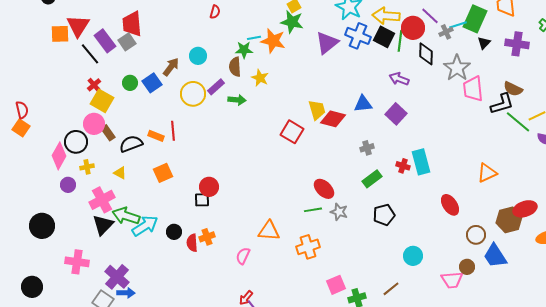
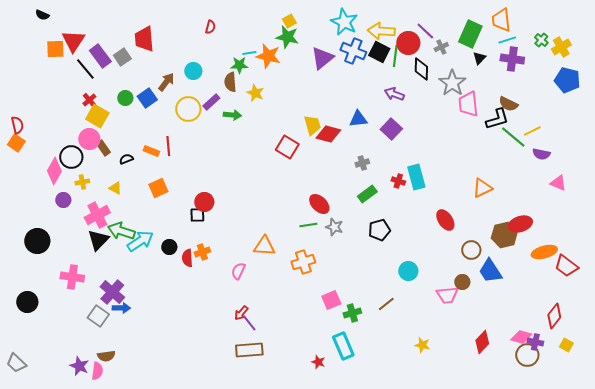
red trapezoid: (132, 24) -> (144, 39), moved
cyan line: (458, 25) -> (507, 40), moved
black semicircle: (131, 144) -> (126, 159), size x0.6

